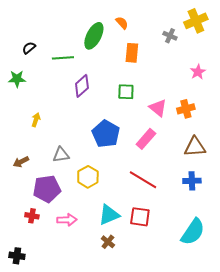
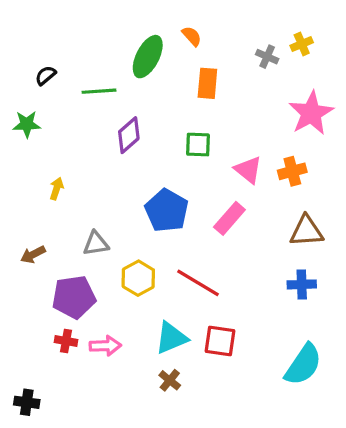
yellow cross: (196, 21) -> (302, 44), moved, size x0.6
pink star: (198, 72) -> (311, 113), size x1.8
red line: (143, 180) -> (198, 283), moved
red cross: (32, 216) -> (66, 341), moved

